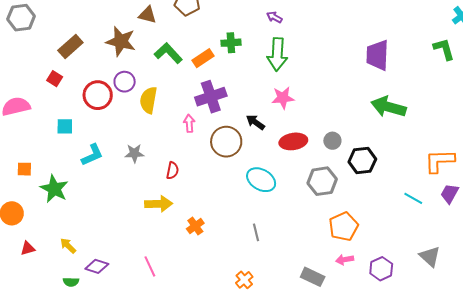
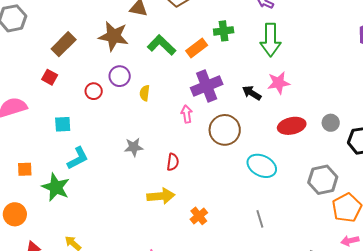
red circle: (98, 95) -> (94, 91), size x0.6
yellow semicircle: (148, 100) -> (145, 93), size x0.6
black arrow: (255, 122) -> (252, 93), moved
cyan L-shape: (92, 155) -> (78, 158), moved
gray hexagon: (322, 181) -> (323, 180), moved

